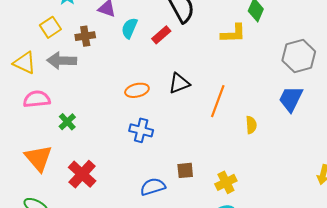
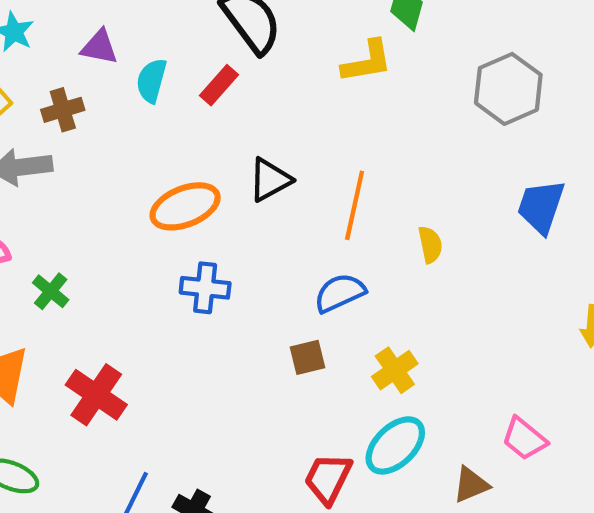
orange ellipse: (137, 90) -> (185, 206), size x1.4
blue trapezoid: (291, 99) -> (541, 206), moved
blue semicircle: (153, 187) -> (340, 293), moved

